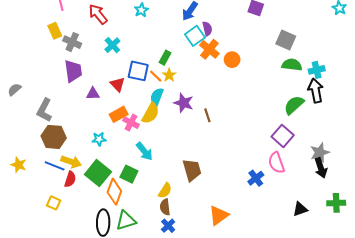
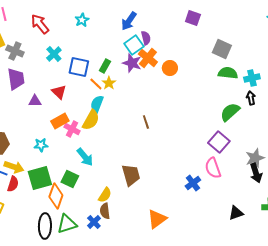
blue square: (138, 71) -> (79, 67), moved
black arrow: (316, 91) -> (251, 98), size x0.6
purple star: (184, 103) -> (132, 63), moved
green square: (98, 173) -> (40, 178), turned 35
blue cross: (168, 226) -> (94, 222), moved

